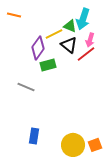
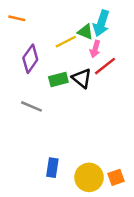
pink arrow: (90, 40) -> (95, 49), moved
black triangle: (69, 45) -> (82, 78), moved
purple diamond: (38, 48) -> (30, 59), moved
blue rectangle: (34, 136) -> (52, 168), moved

